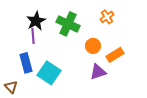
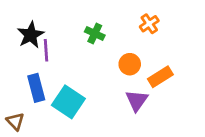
black star: (36, 21) -> (31, 35), moved
green cross: (68, 24) -> (95, 33), size x0.6
purple triangle: (98, 72) -> (137, 100), turned -36

